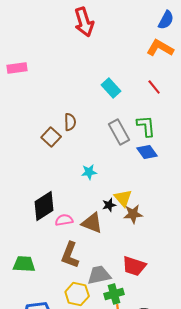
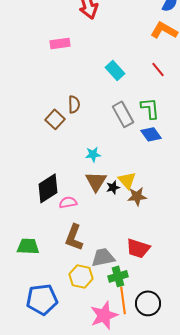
pink rectangle: (17, 68) -> (60, 43), moved
brown triangle: (92, 223) -> (96, 181), moved, turned 40

